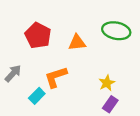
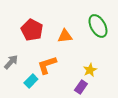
green ellipse: (116, 31) -> (98, 26), turned 50
purple rectangle: (110, 104) -> (81, 87), moved

